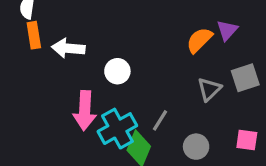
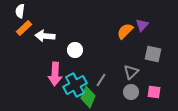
orange rectangle: (34, 35) -> (24, 28), turned 56
gray square: (245, 78) -> (153, 54), turned 30
gray triangle: (209, 89) -> (131, 72), moved
gray circle: (196, 147) -> (131, 92), moved

